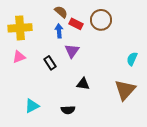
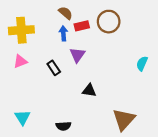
red rectangle: (76, 24) -> (82, 26), turned -40
brown triangle: (125, 90) -> (124, 120), moved
cyan triangle: (32, 106) -> (22, 117), moved, turned -35
black semicircle: (68, 110) -> (63, 126), moved

